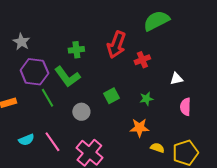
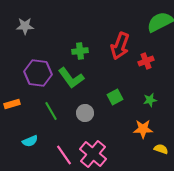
gray star: (21, 42) -> (25, 26), moved, turned -30
green line: (47, 98) -> (51, 111), moved
pink line: (52, 142) -> (64, 155), moved

